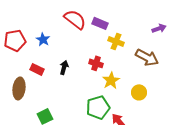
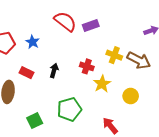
purple rectangle: (100, 23) -> (91, 26), turned -42
yellow cross: (116, 41) -> (114, 55), moved
green pentagon: (98, 107) -> (69, 109), moved

